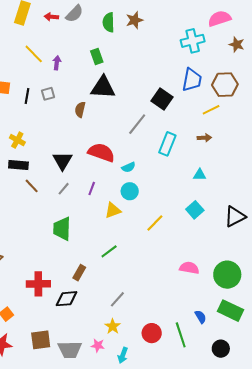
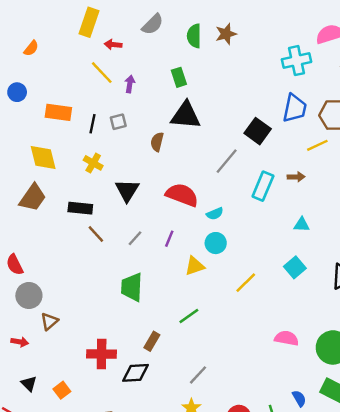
red arrow: (51, 17) -> (113, 45), moved
brown arrow: (204, 138) -> (296, 177), moved
yellow cross: (17, 140) -> (93, 163), moved
black triangle: (62, 161) -> (127, 190), moved

